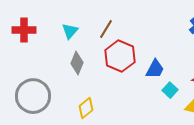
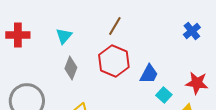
brown line: (106, 29) -> (115, 26), moved

